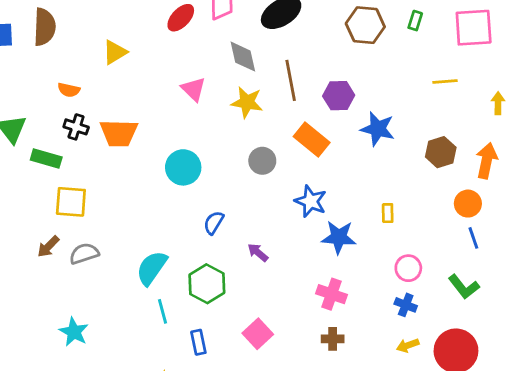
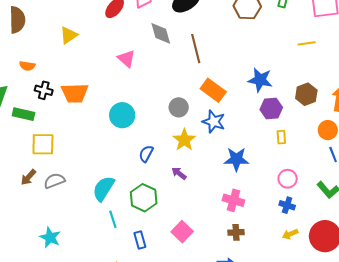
orange semicircle: (69, 90) -> (27, 66), moved
purple hexagon: (339, 96) -> (271, 108), moved
yellow star: (247, 102) -> (184, 140), moved, turned 30
blue star: (311, 201) -> (214, 122), moved
yellow rectangle: (388, 213) -> (281, 137), moved

